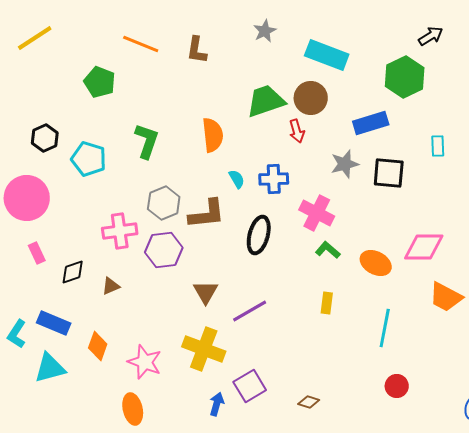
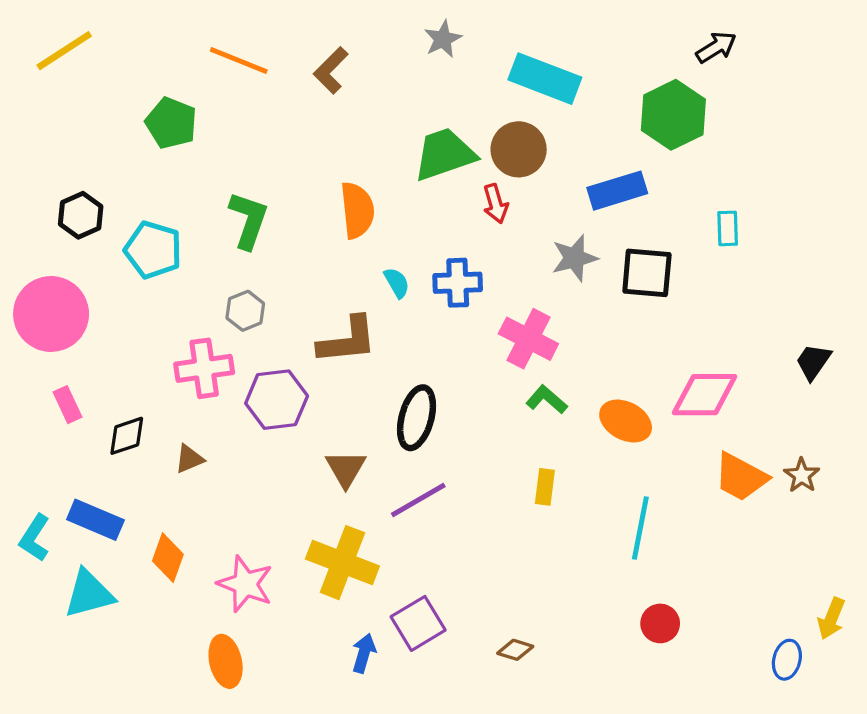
brown L-shape: (197, 50) -> (331, 70), turned 36
gray hexagon: (164, 203) -> (245, 311), moved, size x0.7
black ellipse: (259, 235) -> (416, 418), moved

